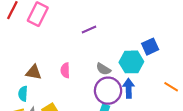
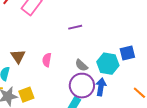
brown triangle: (34, 72) -> (18, 56), turned 35

